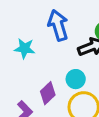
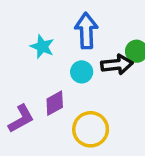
cyan circle: (76, 79) -> (82, 72), moved

